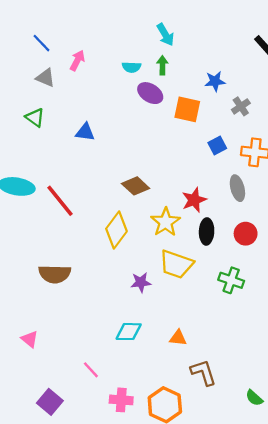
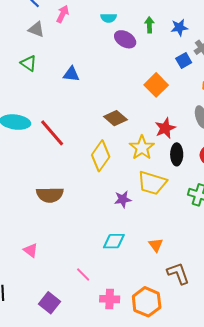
green arrow: (162, 65) -> (149, 25), moved
orange square: (187, 109) -> (156, 85), moved, turned 35
blue square: (217, 145) -> (184, 61), moved
orange triangle: (178, 338) -> (156, 245), turned 49

